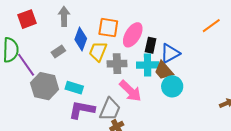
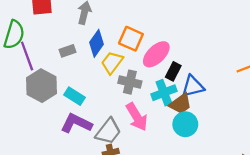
cyan cross: (148, 65) -> (164, 93), turned -35
brown trapezoid: (164, 71) -> (180, 104), turned -100

